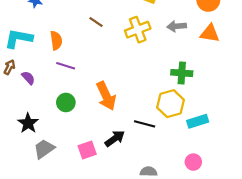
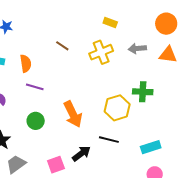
yellow hexagon: (170, 104) -> (117, 108), moved
cyan rectangle: (198, 121) -> (151, 147), moved

